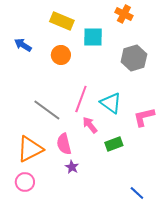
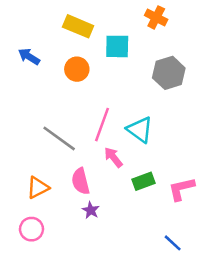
pink L-shape: (144, 117) -> (181, 189), moved
orange triangle: (30, 149) -> (38, 188), size x0.7

